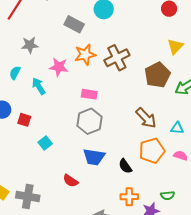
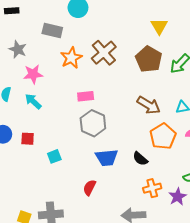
gray star: (30, 45) -> (18, 49), moved, turned -30
pink star: (59, 67) -> (33, 74), moved
cyan square: (45, 143) -> (54, 156), turned 32
red semicircle: (70, 181) -> (89, 187), turned 98

